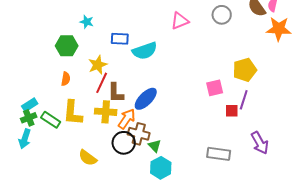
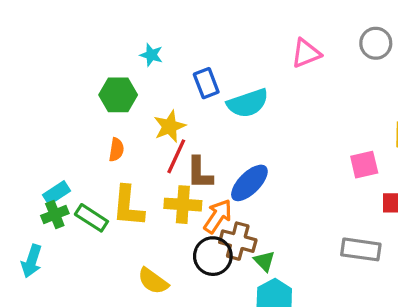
blue rectangle: (120, 39) -> (206, 83), turned 66
cyan arrow: (25, 139) -> (32, 261), moved
gray rectangle: (219, 154) -> (361, 249), moved

